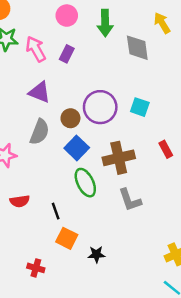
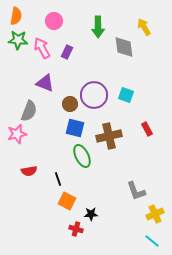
pink circle: (67, 16) -> (54, 21), moved
gray semicircle: (40, 132) -> (29, 111), moved
blue square: (77, 148) -> (75, 128), turned -30
gray L-shape: (130, 200) -> (136, 191), moved
red cross: (36, 268) -> (76, 229), moved

